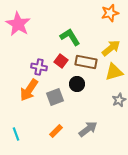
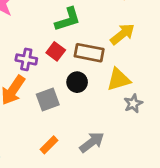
green L-shape: (70, 37) -> (68, 19), turned 105
yellow triangle: (114, 72) -> (118, 79), moved

